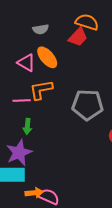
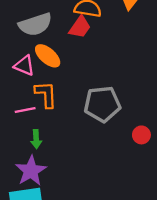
gray semicircle: (41, 29) -> (35, 24), size x1.8
orange L-shape: (41, 90) -> (46, 94), turned 105

